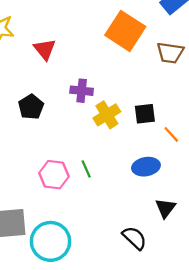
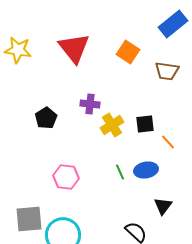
orange square: (125, 31) -> (128, 52), size x0.7
red triangle: (45, 49) -> (74, 48), moved, size x1.6
green line: (86, 169) -> (120, 172), moved

